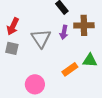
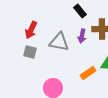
gray triangle: (41, 38) -> (59, 42), turned -45

